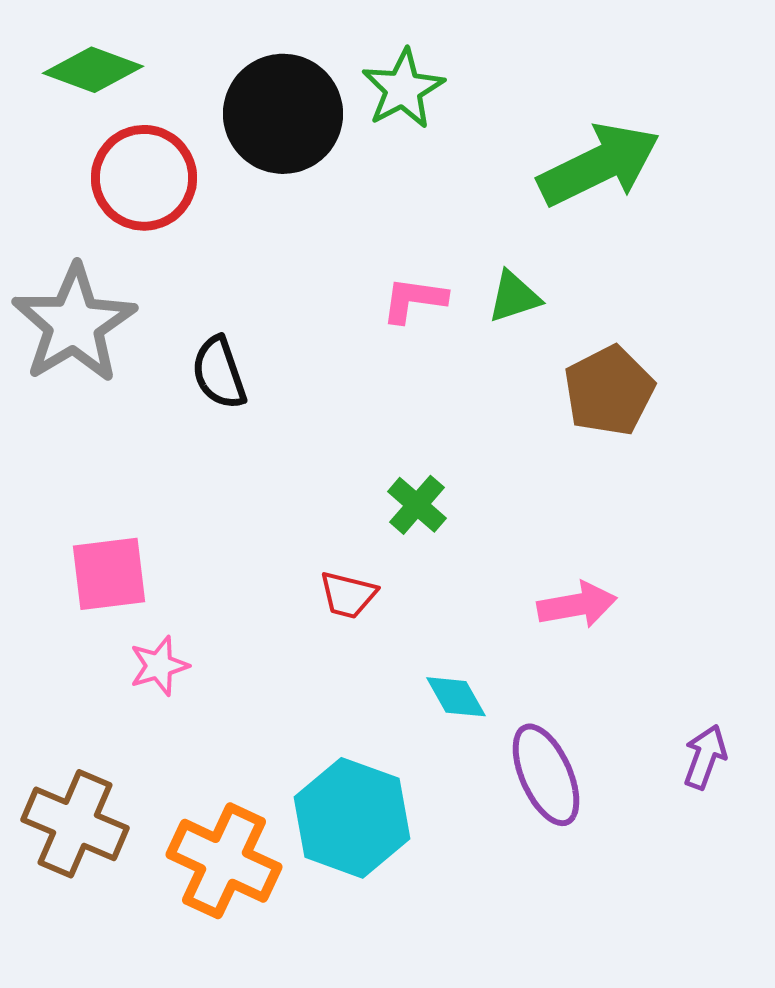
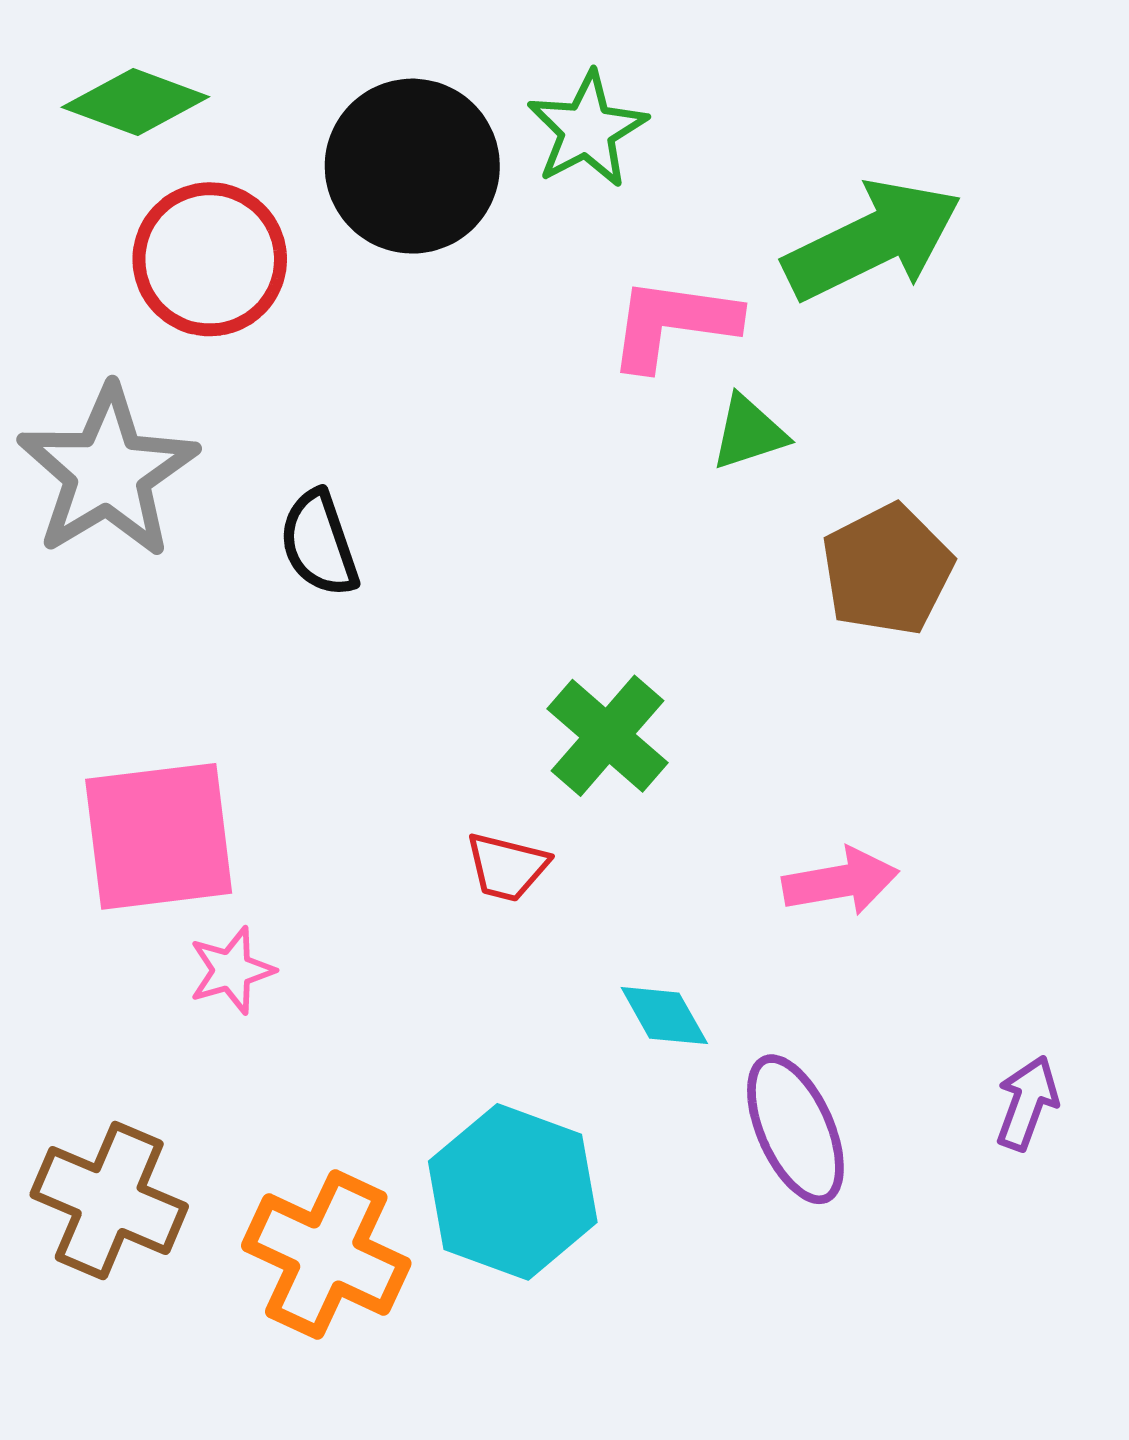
pink L-shape: (414, 300) -> (673, 323), moved, size x1.4
green cross: (417, 505) -> (607, 736), size x1.4
pink square: (109, 574) -> (159, 836), size x1.4

